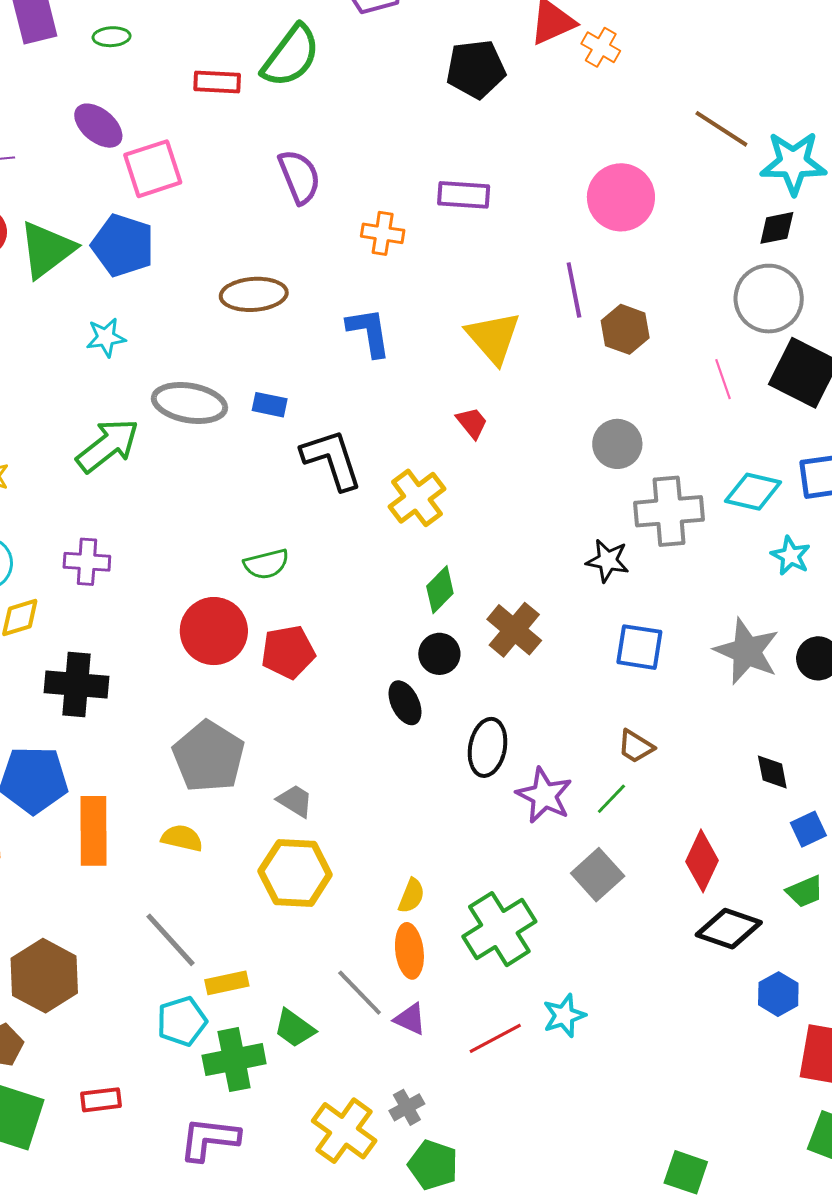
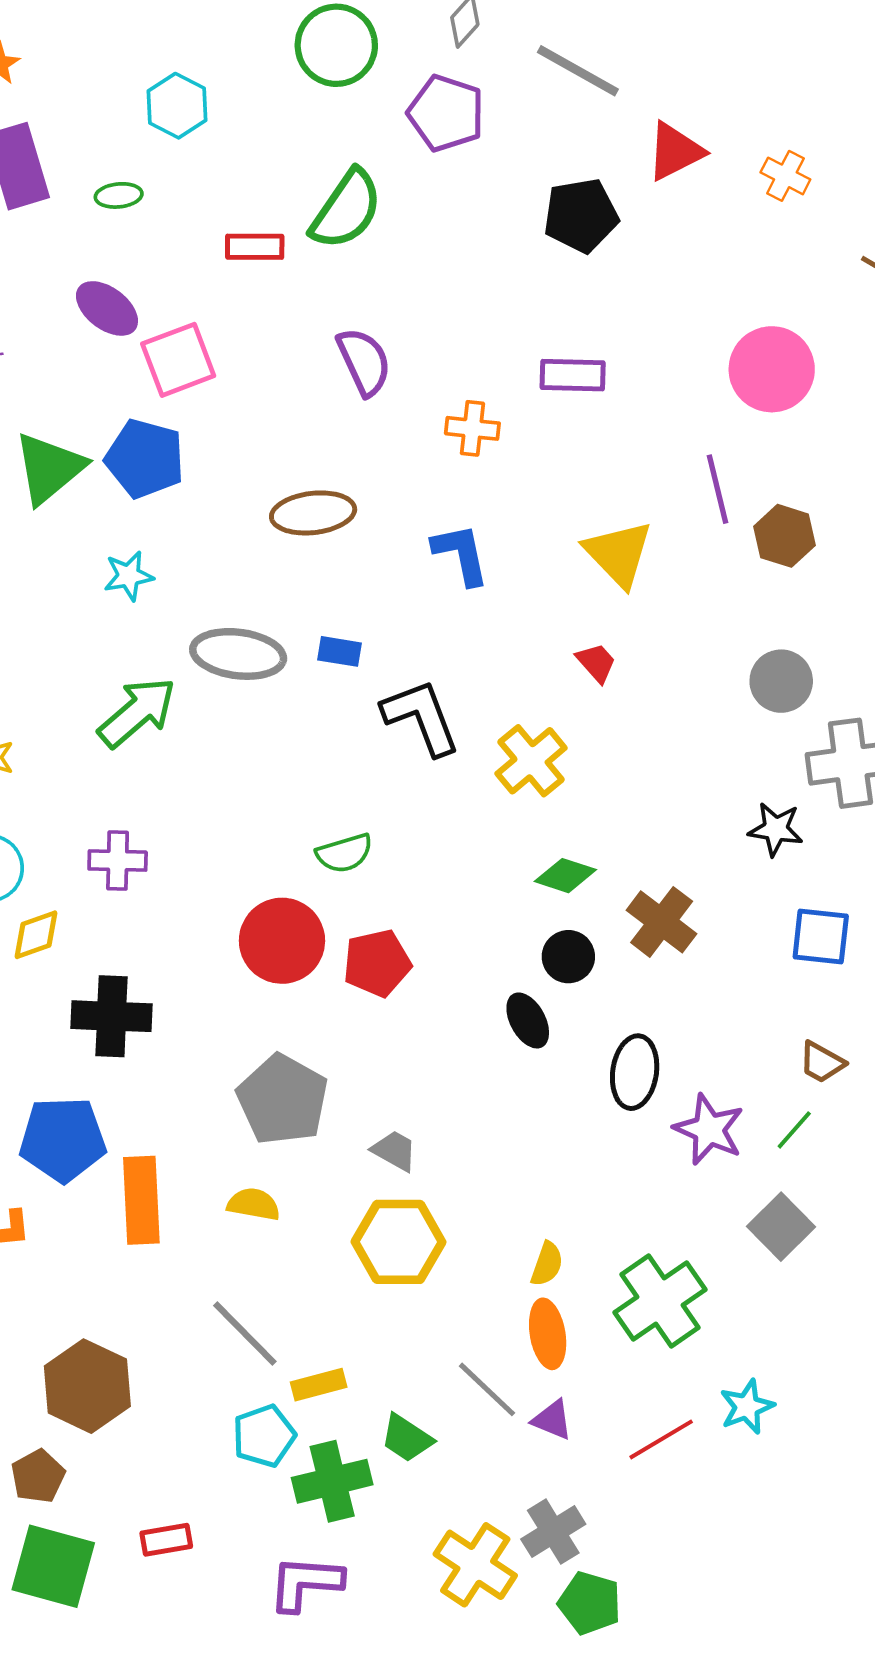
orange cross: (601, 47) -> (785, 176), moved
green diamond: (440, 590) -> (565, 876), turned 66
gray cross: (407, 1107) -> (553, 1532), size x1.4

